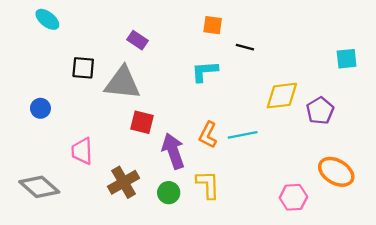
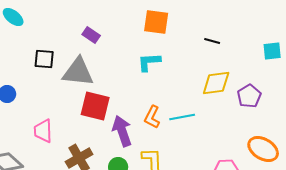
orange square: (213, 25) -> (156, 22), size x1.5
black line: (245, 47) -> (212, 41), moved
red square: (142, 122) -> (95, 106), size x1.4

